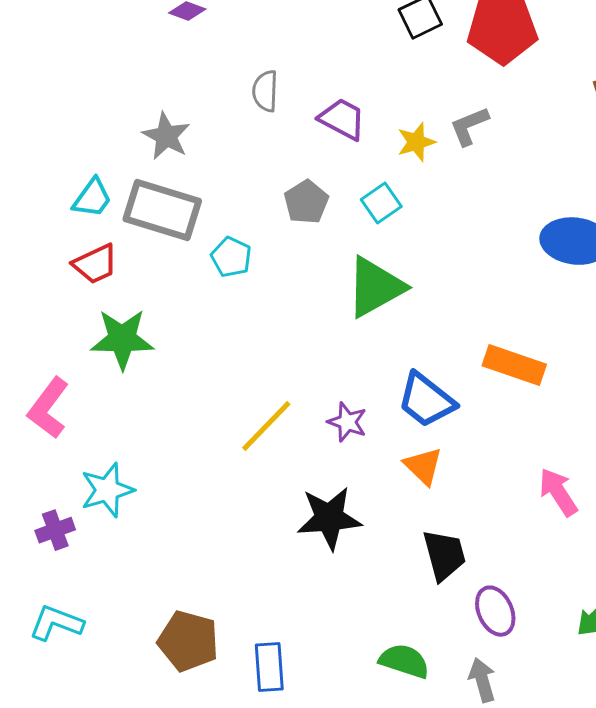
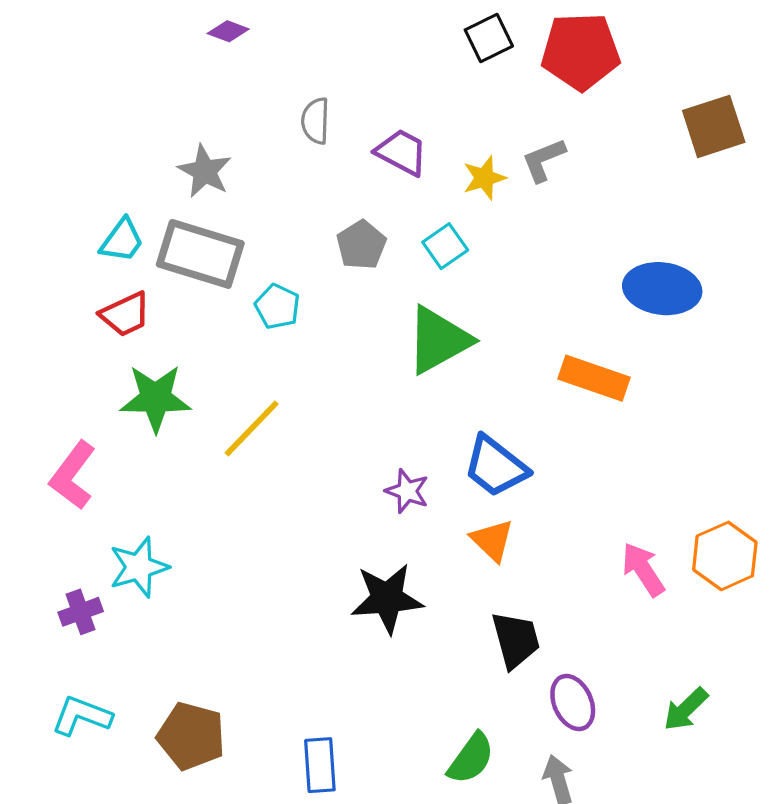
orange rectangle: (514, 365) -> (594, 378), moved
yellow line: (266, 426) -> (252, 428), moved
brown pentagon: (188, 641) -> (191, 736), moved
green semicircle: (404, 661) -> (471, 758), turned 108

